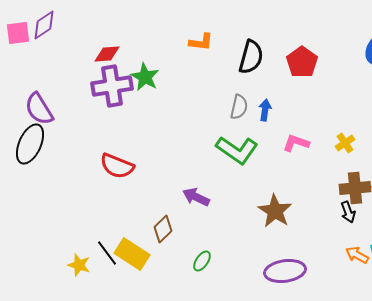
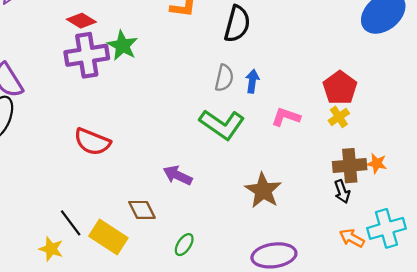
red diamond: (107, 54) -> (81, 21), turned 36
red pentagon: (302, 62) -> (340, 88), moved
brown diamond: (163, 229) -> (142, 210), turned -72
black line: (107, 253) -> (71, 223), moved

